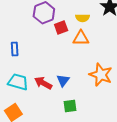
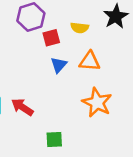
orange triangle: (81, 38) -> (90, 61), moved
blue triangle: (63, 81) -> (59, 65), moved

